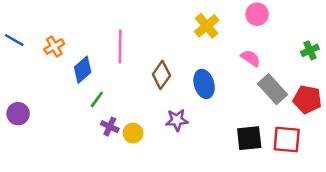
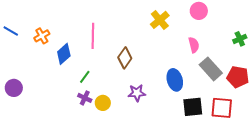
pink semicircle: (251, 58) -> (194, 45), turned 42
blue ellipse: (204, 84) -> (175, 80), moved
green line: (97, 99) -> (85, 77), moved

